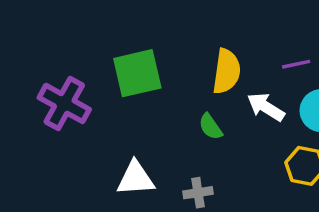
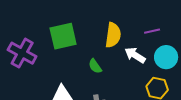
green semicircle: (211, 127) -> (95, 66), moved

